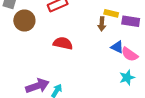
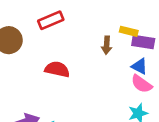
yellow rectangle: (111, 13) -> (129, 31), moved
blue triangle: (117, 47) -> (139, 66), moved

